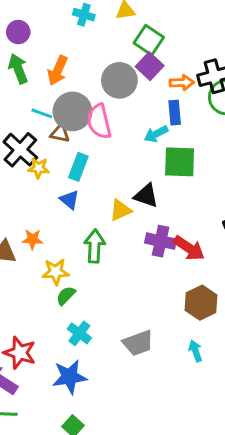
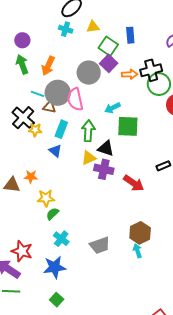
blue rectangle: (175, 113) -> (130, 35), moved
purple cross: (161, 241) -> (104, 169), moved
green arrow: (94, 246) -> (88, 131), moved
brown hexagon: (201, 303) -> (140, 233), moved

